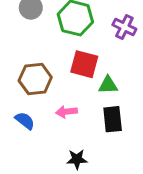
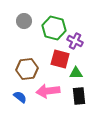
purple cross: (124, 27) -> (75, 41), moved
pink arrow: (66, 112) -> (48, 91), size x1.6

